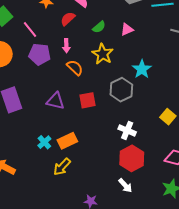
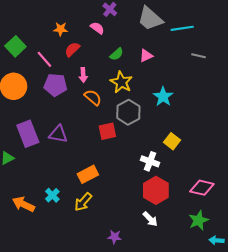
red semicircle: (68, 19) -> (72, 49), moved
gray hexagon: (121, 90) -> (128, 112), moved
purple triangle: (56, 101) -> (58, 134), moved
yellow square: (168, 117) -> (172, 141), moved
cyan cross: (44, 142) -> (52, 195), moved

